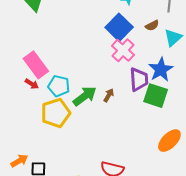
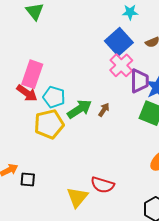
pink rectangle: (36, 65) -> (32, 74), turned 52
purple trapezoid: (139, 79) -> (139, 81), moved
red arrow: (32, 84) -> (27, 93), size x1.5

